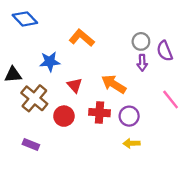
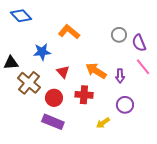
purple arrow: (142, 63) -> (120, 76), moved
pink line: (171, 100) -> (143, 67), moved
purple circle: (129, 116) -> (125, 105), moved
yellow arrow: (131, 143) -> (103, 123), moved, turned -32
purple rectangle: (31, 145) -> (53, 122), moved, size x1.5

